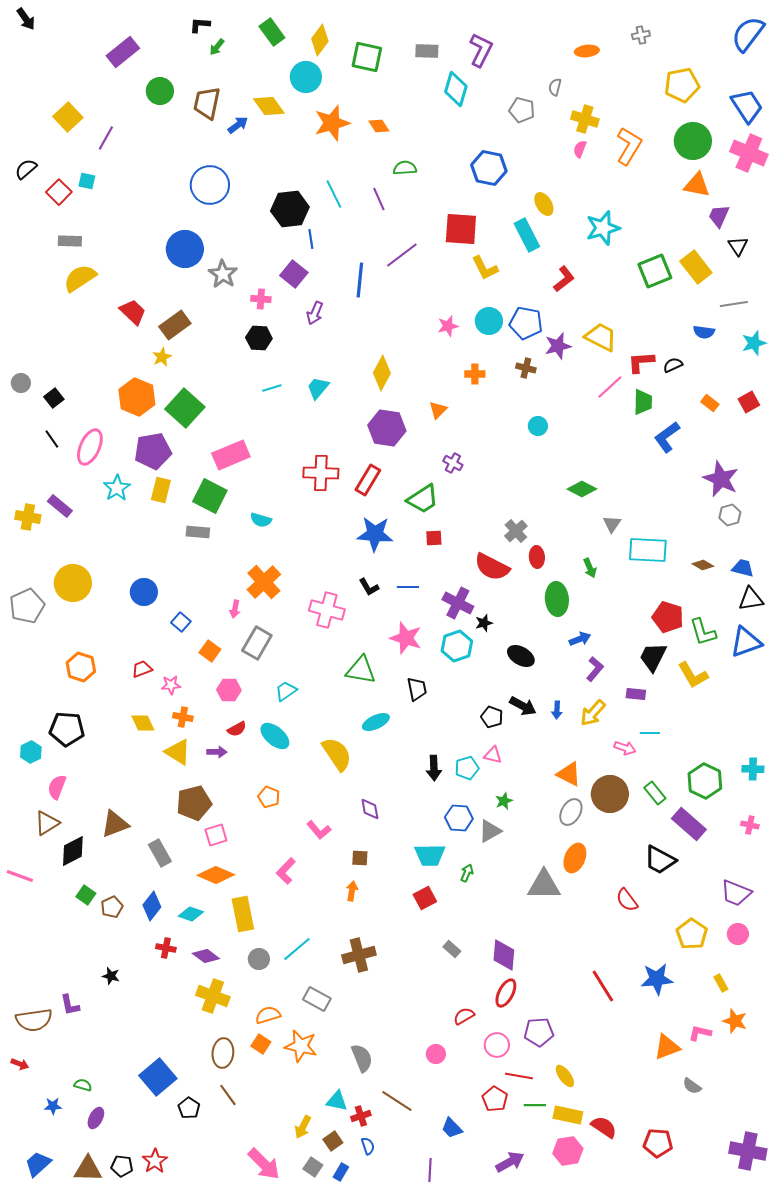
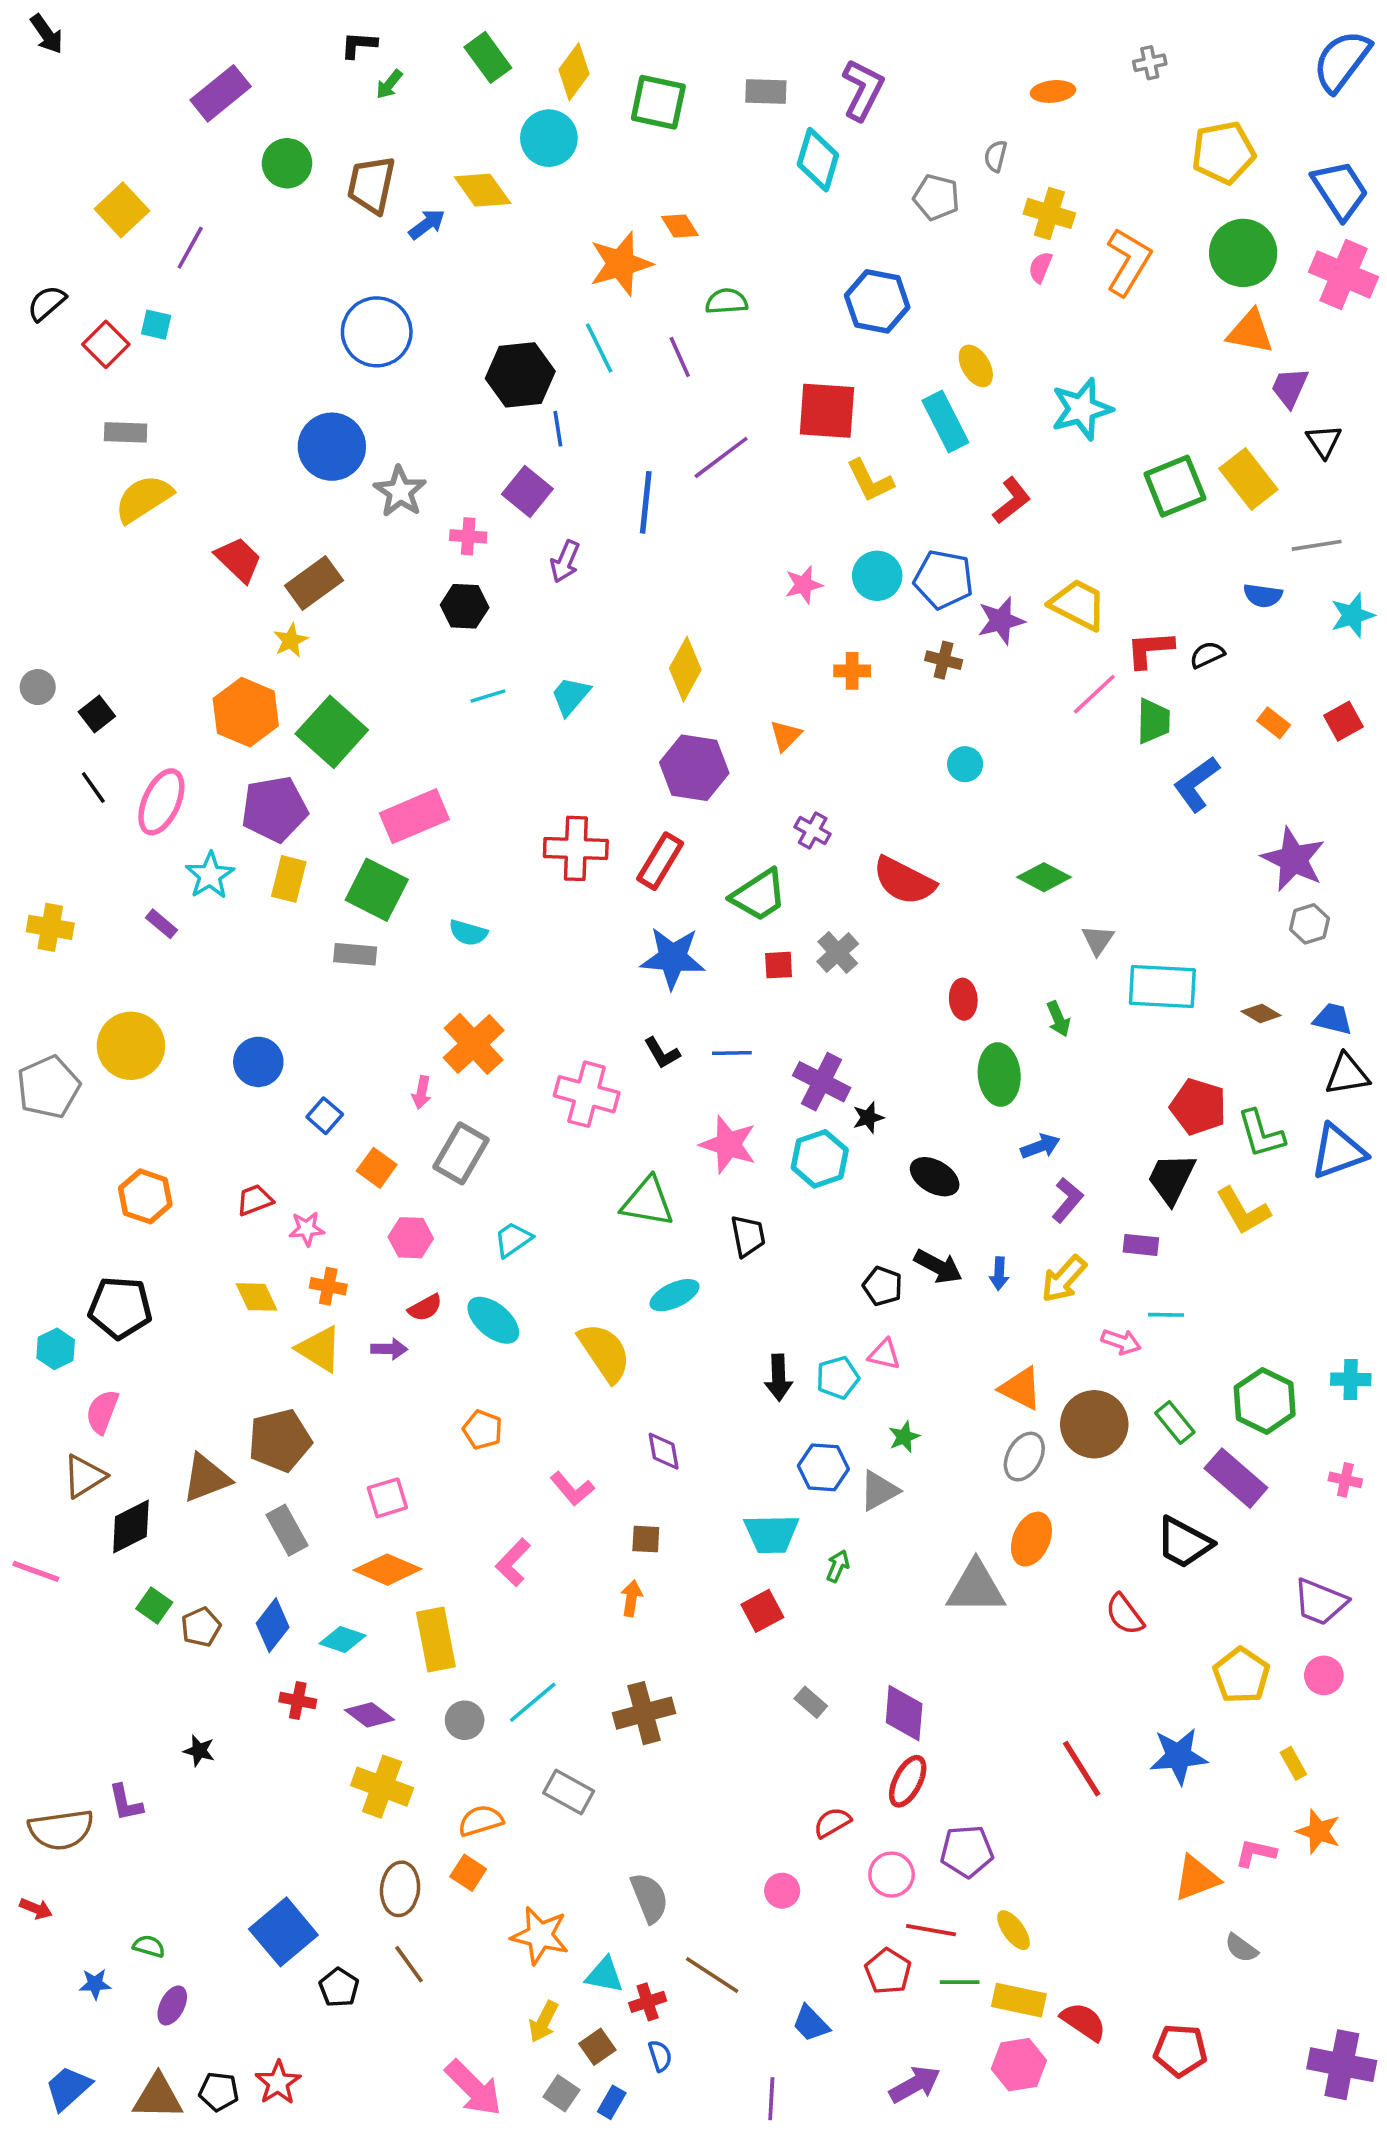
orange star: (332, 123) -> (621, 264), moved
purple rectangle: (60, 506) -> (161, 924), moved, size x0.7
gray cross: (516, 531) -> (838, 953), moved
red semicircle: (492, 567) -> (904, 881), moved
brown pentagon: (194, 803) -> (280, 1440), moved
orange star: (301, 1046) -> (540, 1936), moved

